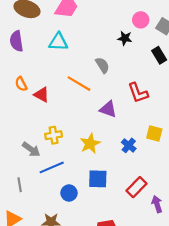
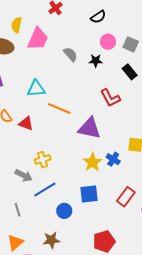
cyan triangle: (58, 42) -> (36, 89), moved
gray semicircle: (102, 65) -> (70, 54), moved
red L-shape: (138, 93) -> (110, 98), moved
purple triangle: (108, 109) -> (89, 128), size x1.4
yellow star: (90, 144) -> (92, 162), moved

